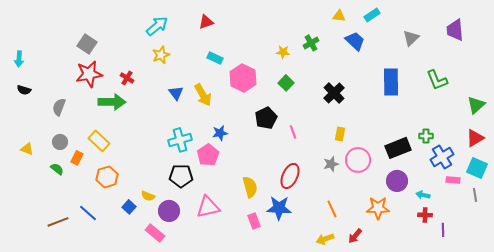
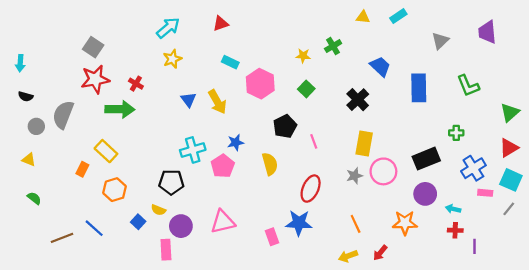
blue trapezoid: (355, 41) -> (380, 66), moved
gray semicircle: (59, 107) -> (63, 115), size x1.5
yellow rectangle: (340, 134) -> (364, 144), size x1.6
green cross: (426, 136) -> (456, 133), moved
gray circle: (60, 142) -> (36, 126), moved
green semicircle: (57, 169) -> (34, 198), moved
black pentagon: (181, 176) -> (171, 182), moved
yellow semicircle: (250, 187) -> (270, 164), moved
gray line: (475, 195) -> (509, 209), turned 48
pink rectangle: (155, 233) -> (166, 250), turned 48

